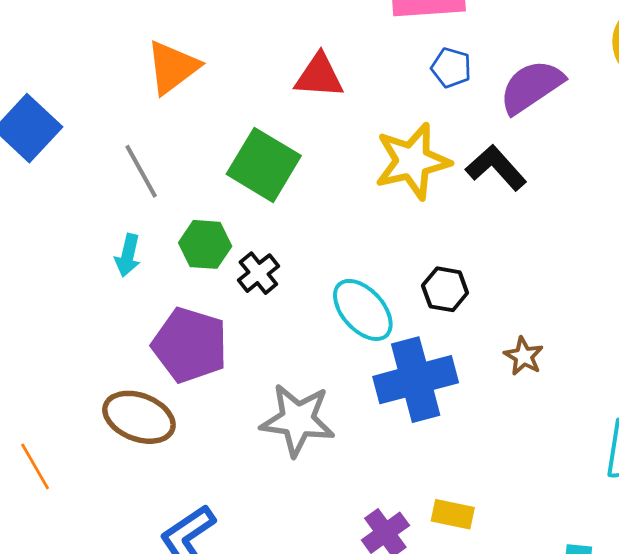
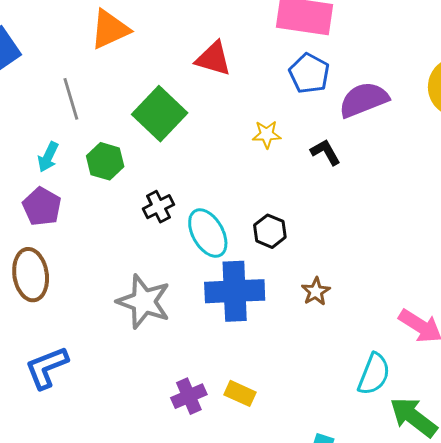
blue pentagon: (451, 68) -> (309, 73), size x1.4
yellow star: (412, 161) -> (267, 134), size x0.5
black L-shape: (496, 168) -> (326, 152), size x0.7
black cross: (258, 273) -> (158, 207), moved
purple pentagon: (190, 345) -> (42, 207), moved, size x0.7
brown ellipse: (139, 417) -> (31, 275), turned 48

